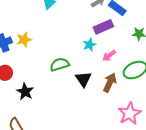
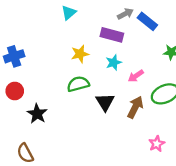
purple rectangle: (103, 27) -> (112, 35), moved, turned 36
yellow star: (24, 40) -> (80, 54), moved
pink star: (130, 113) -> (157, 144), size x0.6

